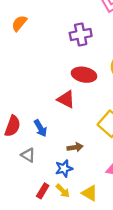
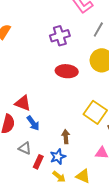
red triangle: (66, 99) -> (23, 103), moved
brown arrow: (75, 147) -> (66, 137), turned -80
red rectangle: (43, 191) -> (38, 162), moved

